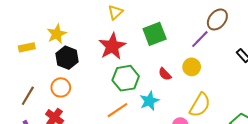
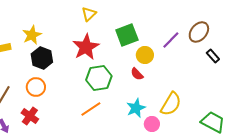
brown ellipse: (217, 19) -> (199, 32), moved
yellow circle: (192, 67) -> (145, 55), moved
cyan star: (149, 101) -> (136, 108), moved

